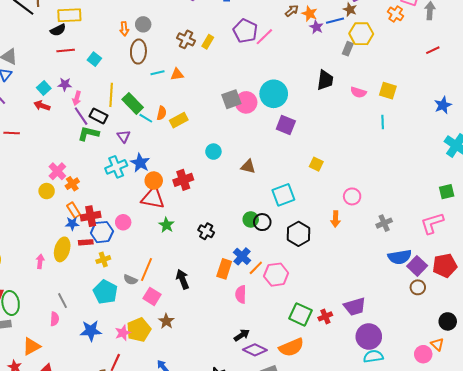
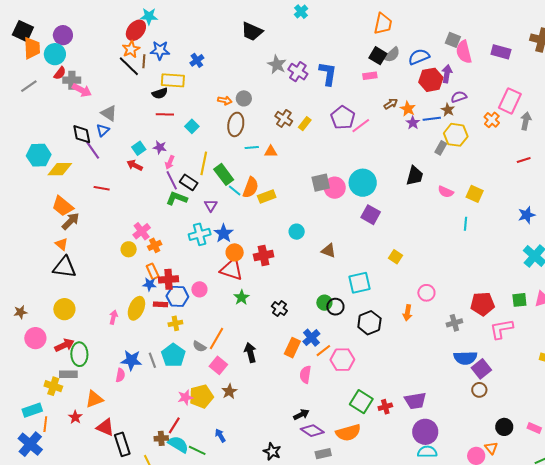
orange arrow: (124, 29) -> (225, 100), turned -80
orange semicircle: (162, 113) -> (251, 187), size x1.5
red pentagon: (445, 266) -> (482, 304), moved
gray line: (62, 301) -> (152, 360), moved
blue star: (91, 331) -> (131, 360), moved

